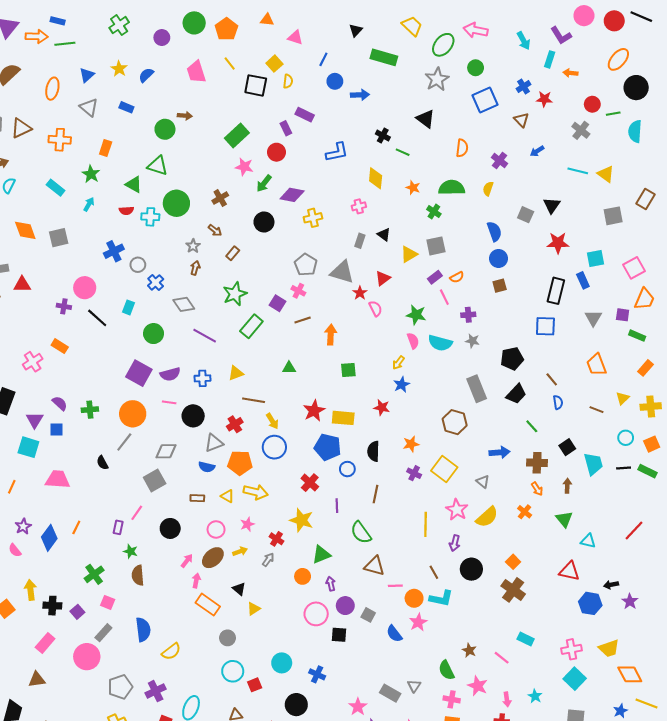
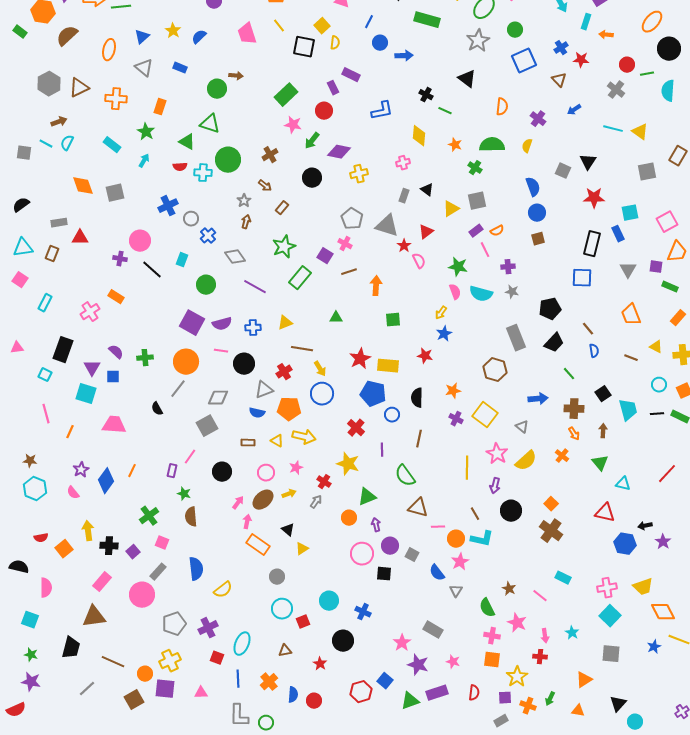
yellow triangle: (623, 398) -> (656, 347), turned -48
brown triangle: (37, 680) -> (94, 617), size x1.4
gray triangle: (414, 686) -> (456, 591), moved

